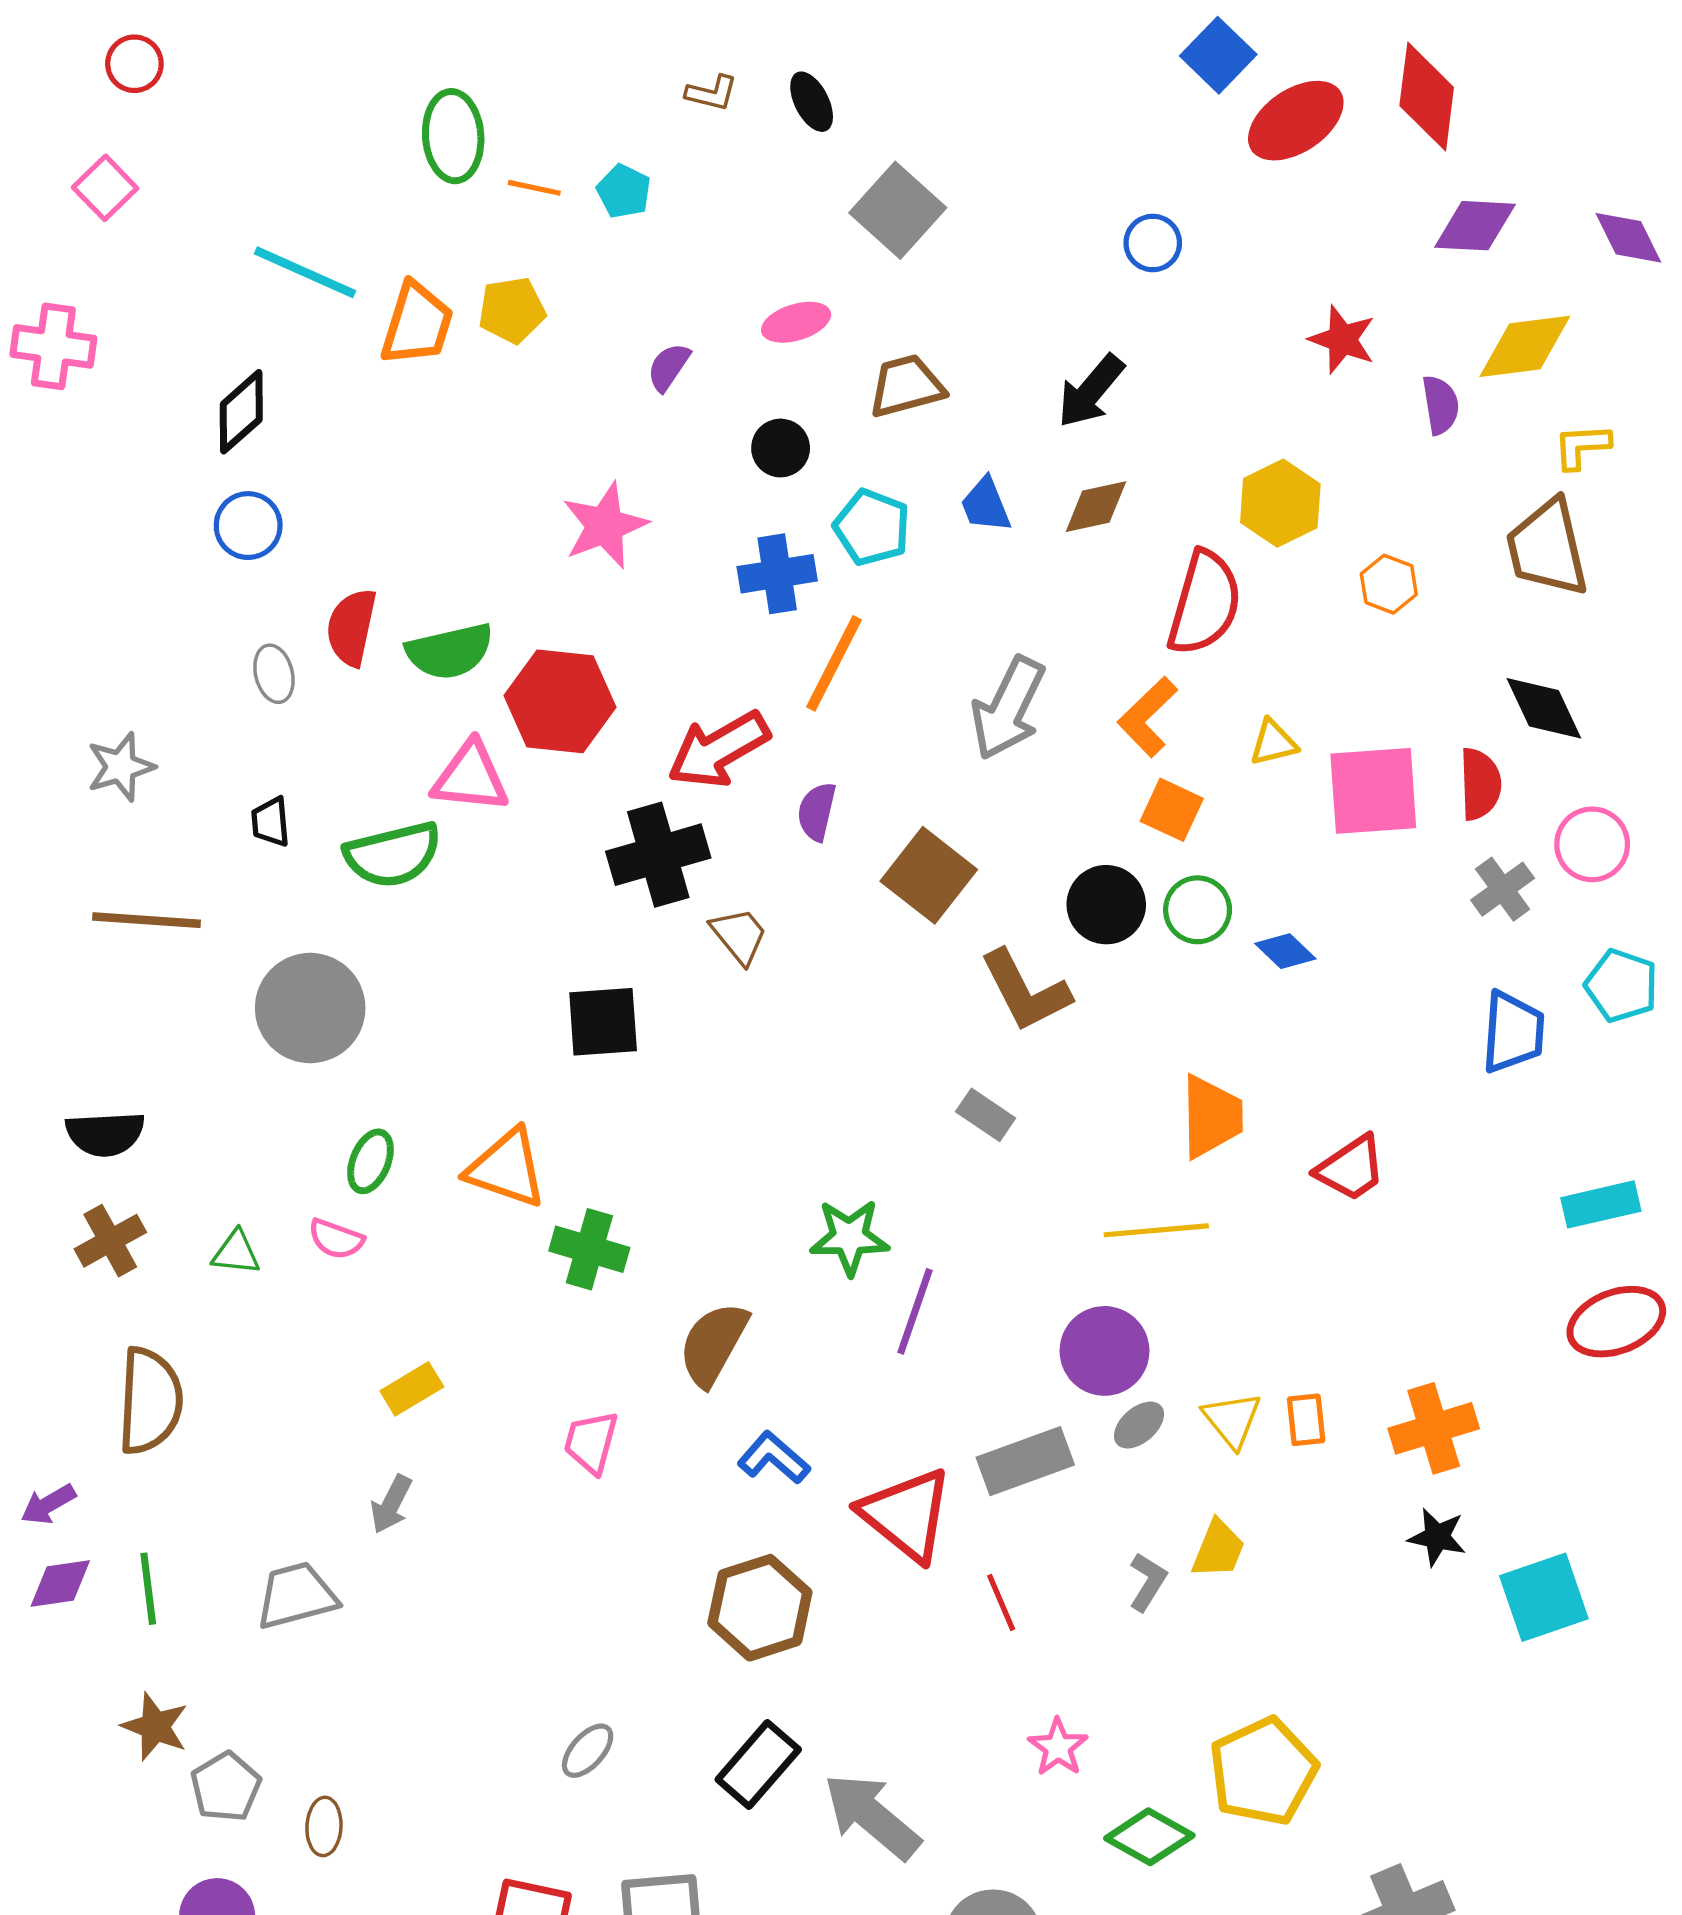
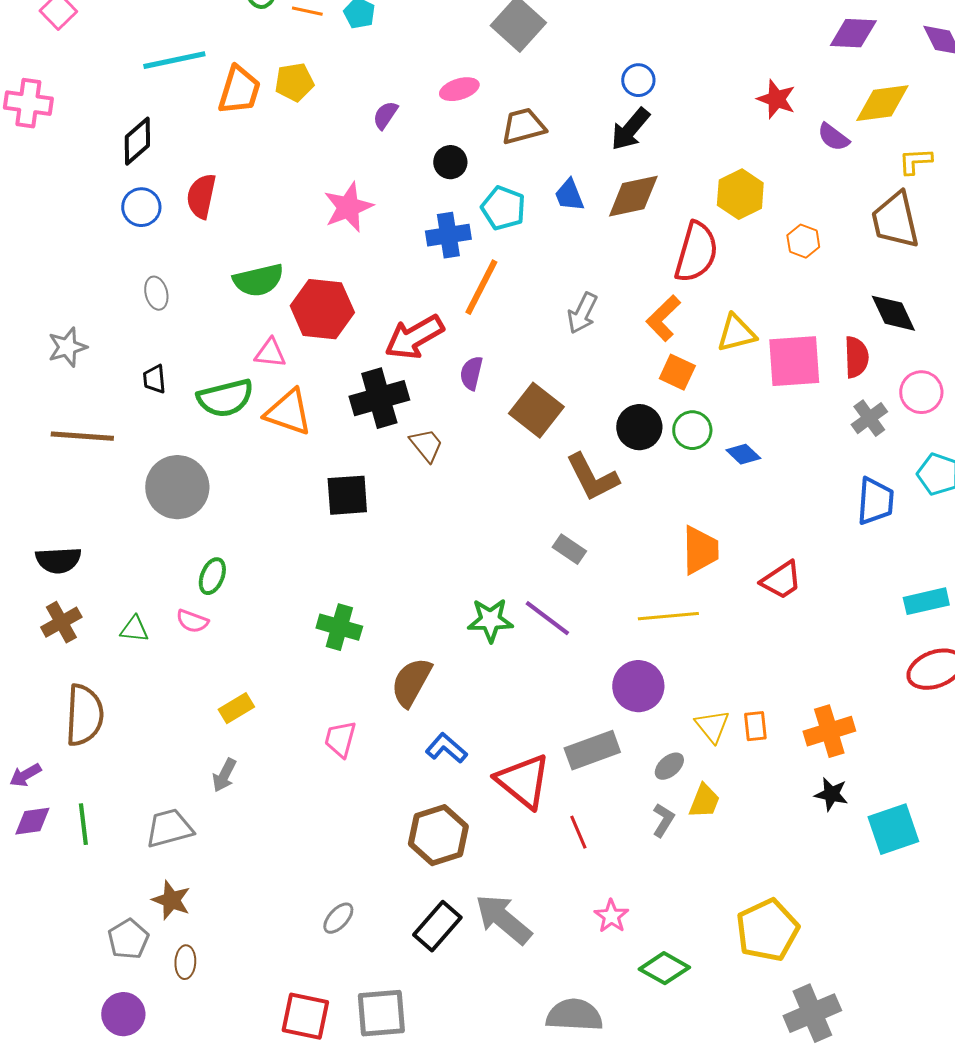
blue circle: (1153, 243) -> (638, 80), moved
cyan line: (305, 272) -> (174, 60), turned -36
purple semicircle: (1441, 405) -> (833, 137), turned 136
brown diamond: (1096, 507) -> (633, 196), size x1.4
red semicircle: (352, 627) -> (201, 196), moved
gray arrow: (1008, 708) -> (582, 313), size x0.7
yellow triangle: (1273, 743) -> (736, 333), size x1.4
pink triangle: (470, 777) -> (270, 353), size x0.7
orange triangle: (507, 1168) -> (288, 412), moved
purple line: (915, 1311) -> (547, 618), moved, turned -72
gray ellipse: (1139, 1425) -> (669, 766), moved
brown star: (155, 1727) -> (171, 900), moved
yellow pentagon: (1263, 1771) -> (767, 930), moved
gray arrow: (872, 1816) -> (503, 919), moved

